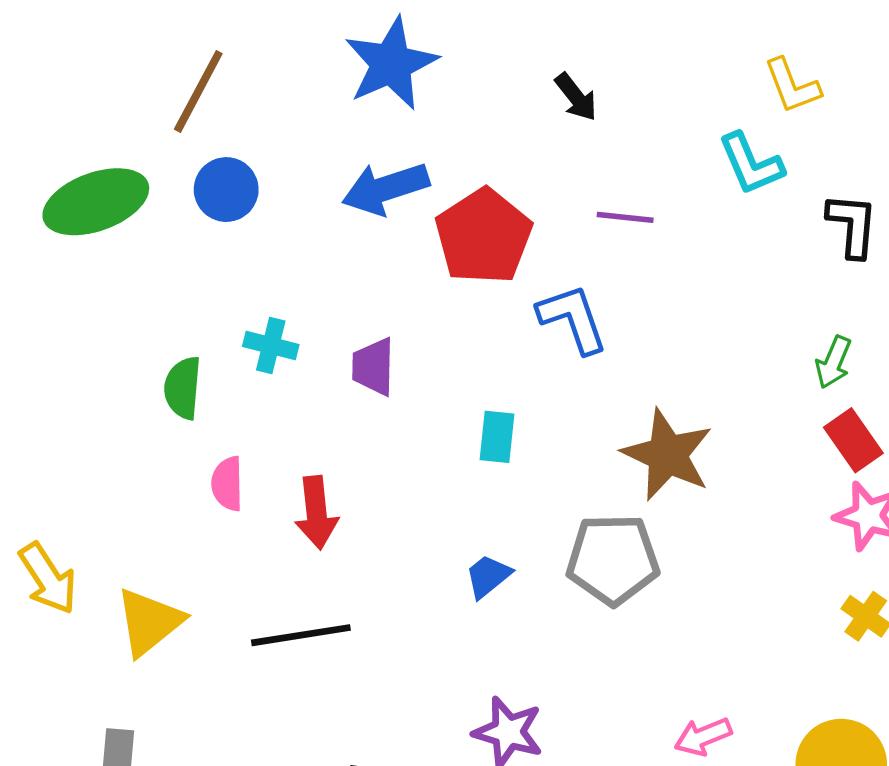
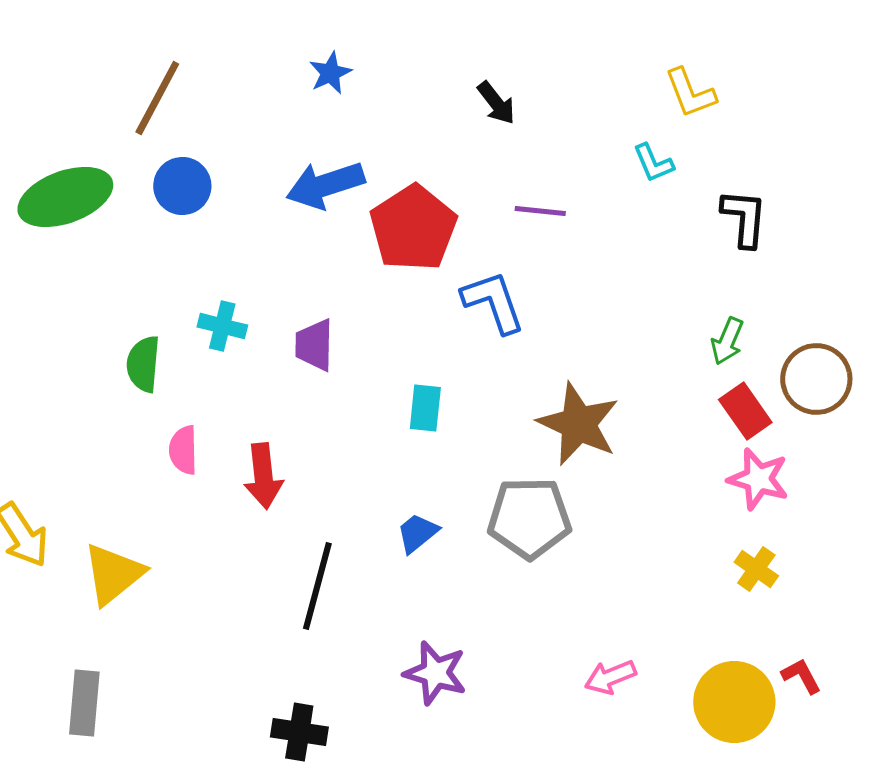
blue star: (391, 64) -> (330, 73), size x0.5
cyan L-shape: (751, 164) -> (653, 163), size x0.7
black line: (301, 635) -> (317, 586), moved, turned -66

